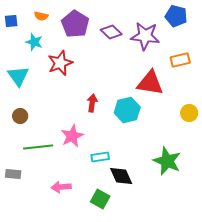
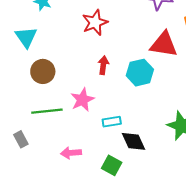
red star: (60, 63) -> (95, 22), moved
brown circle: (20, 116) -> (43, 71), moved, size x1.5
gray rectangle: (13, 174) -> (21, 139), turned 56

